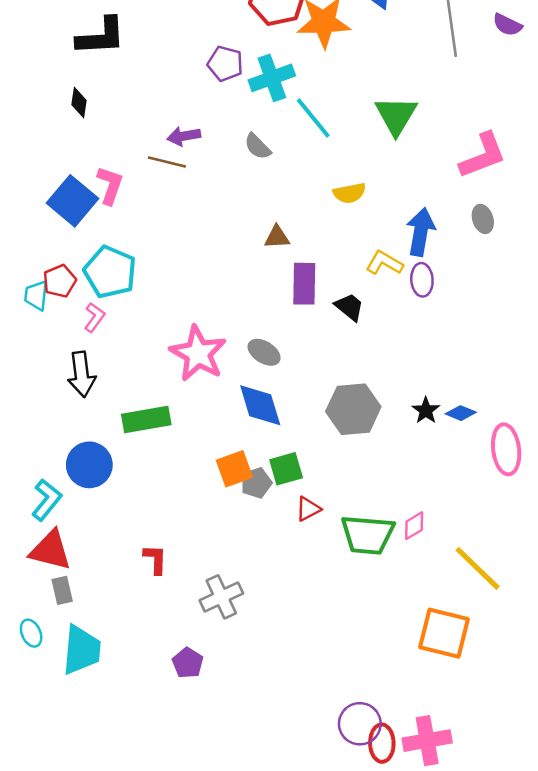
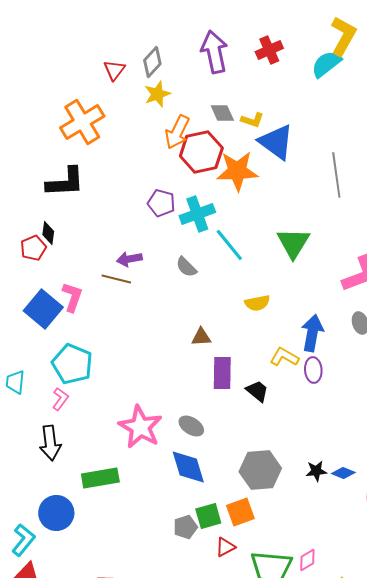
red pentagon: (60, 281) -> (33, 248), moved
black star: (426, 411) -> (316, 471), turned 30
orange square: (234, 469) -> (240, 512), moved

